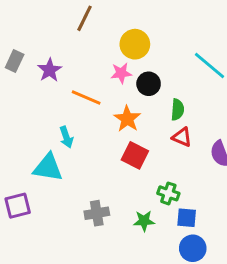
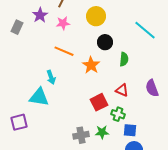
purple star: (50, 70) -> (40, 15), moved
pink star: (121, 73) -> (63, 23), moved
red triangle: (182, 137) -> (122, 90), moved
red square: (135, 155) -> (99, 102), moved, turned 36
gray cross: (97, 213) -> (81, 135), moved

